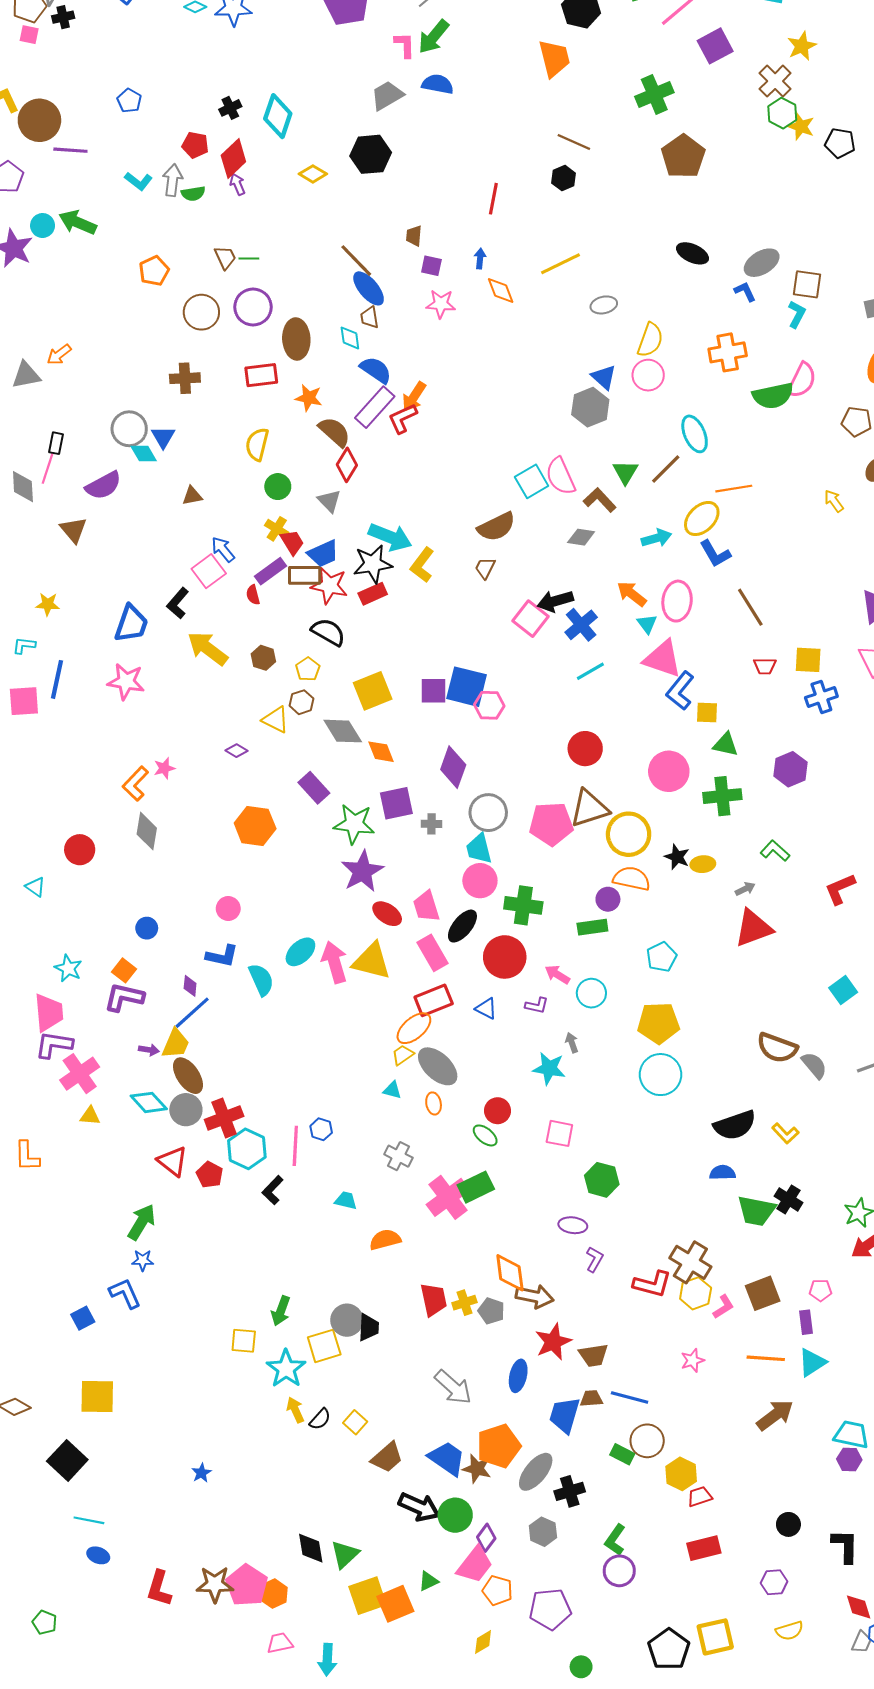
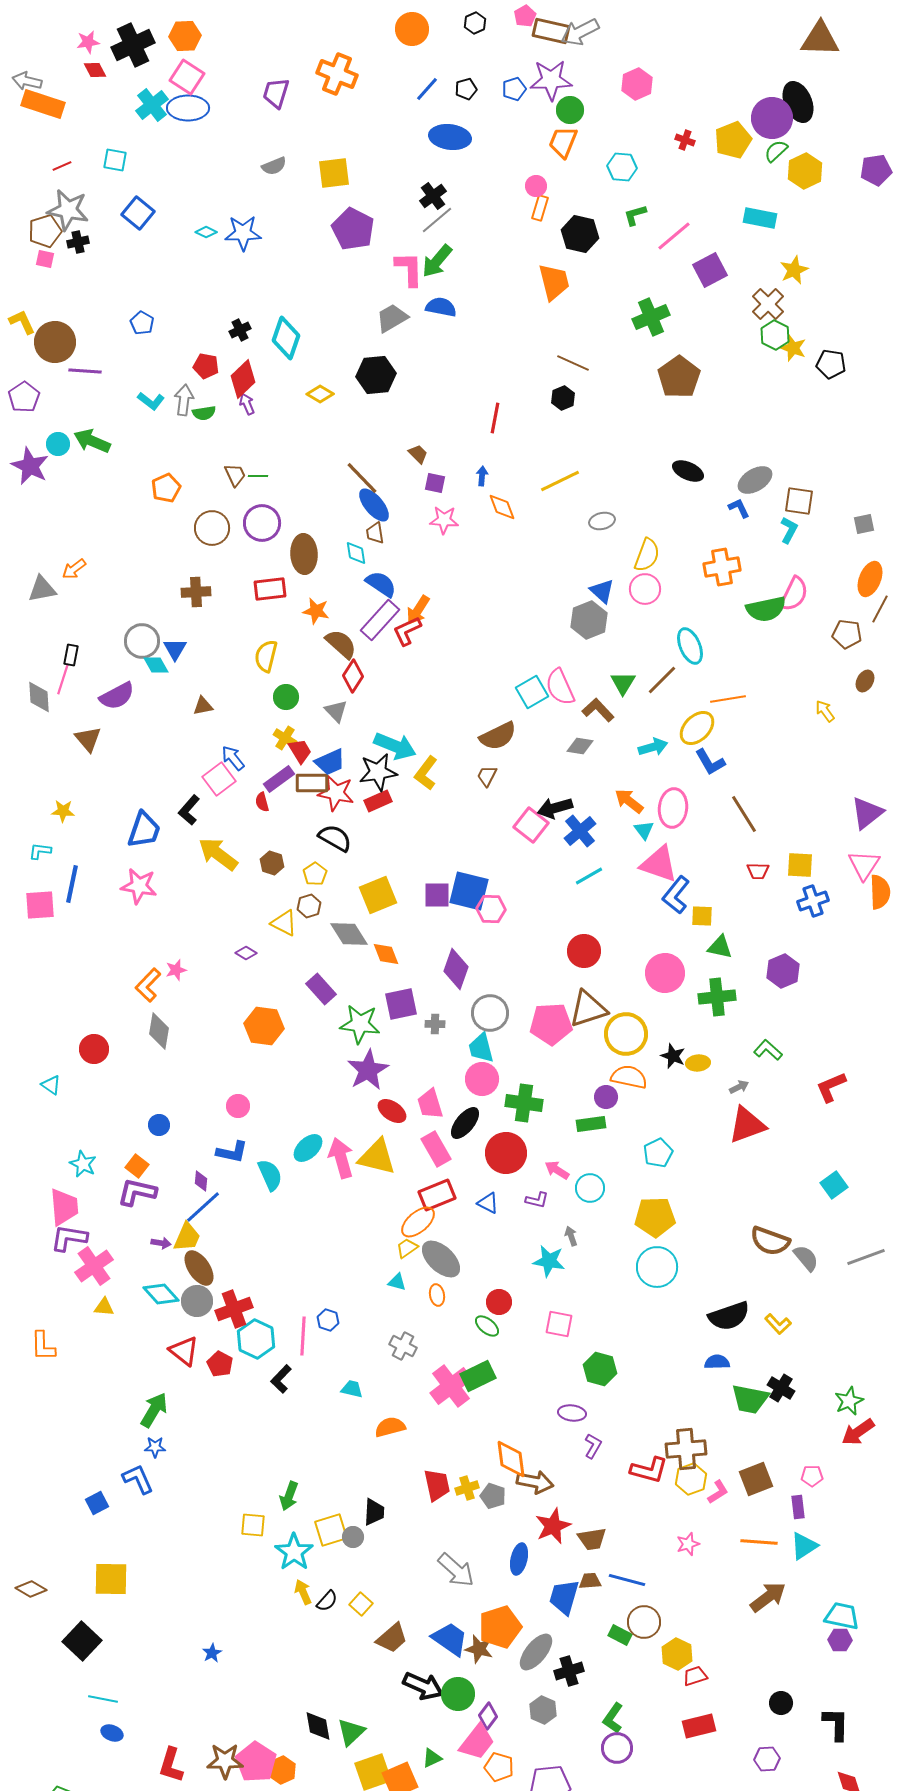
pink L-shape: (405, 45) -> (409, 269), size x1.4
brown trapezoid: (414, 236) -> (418, 454), turned 130
brown cross: (690, 1262) -> (686, 1449), turned -36
gray circle: (347, 1320) -> (353, 1537), moved, size x0.7

